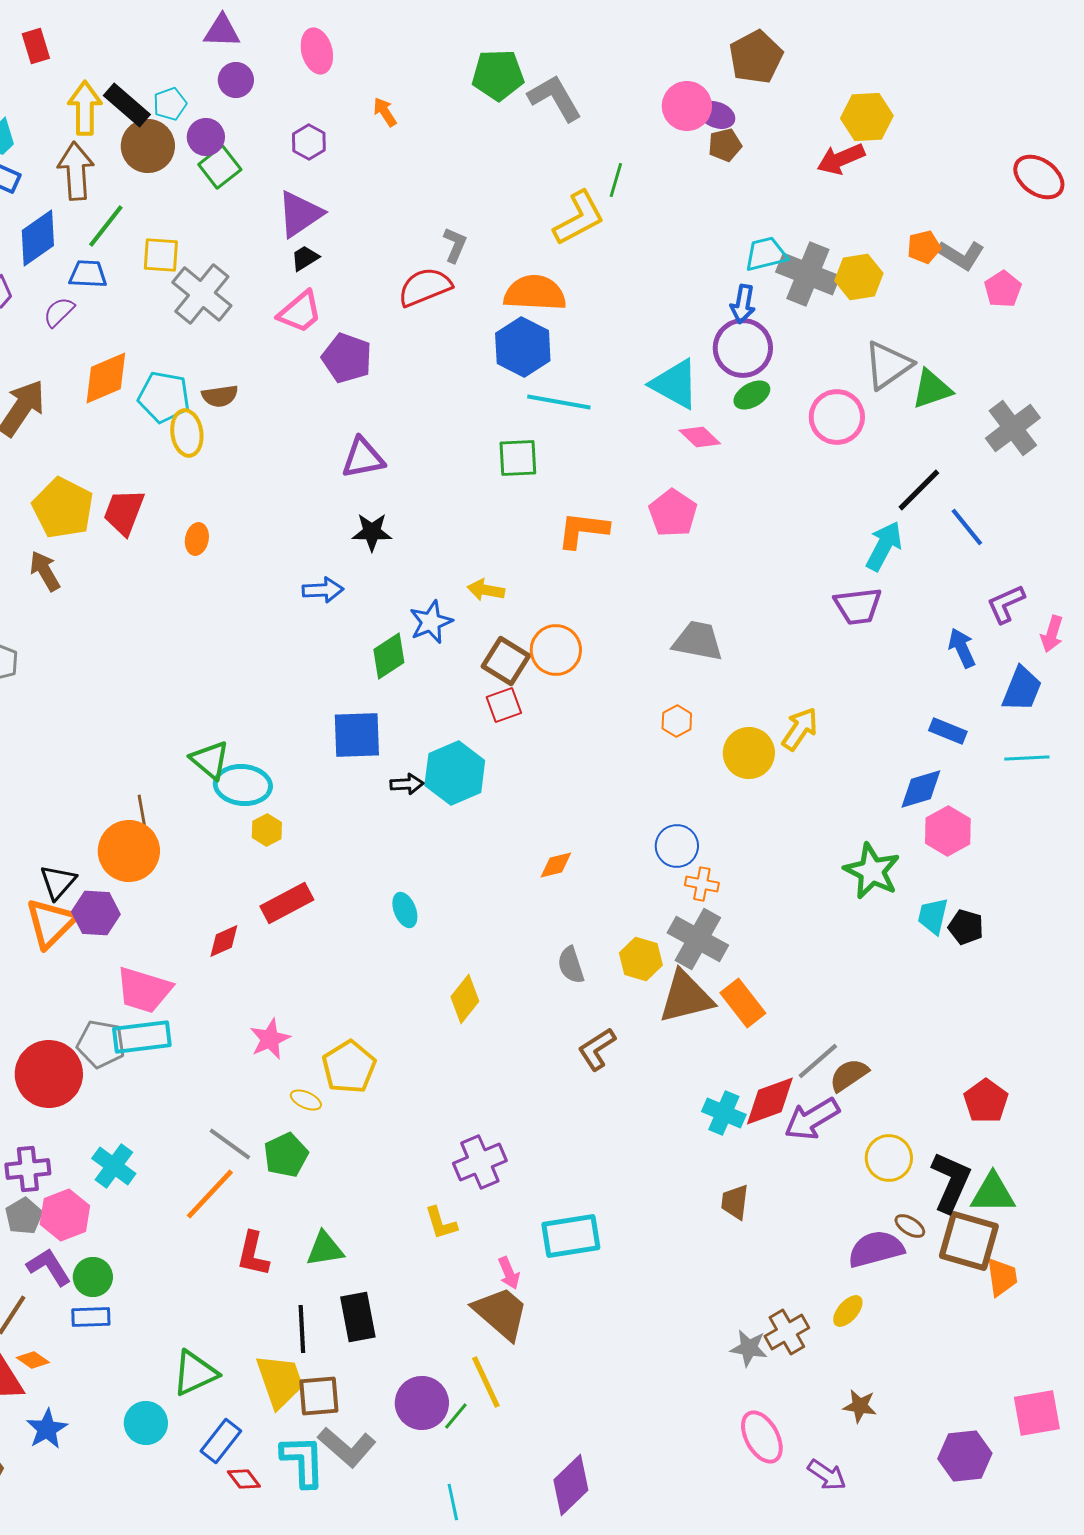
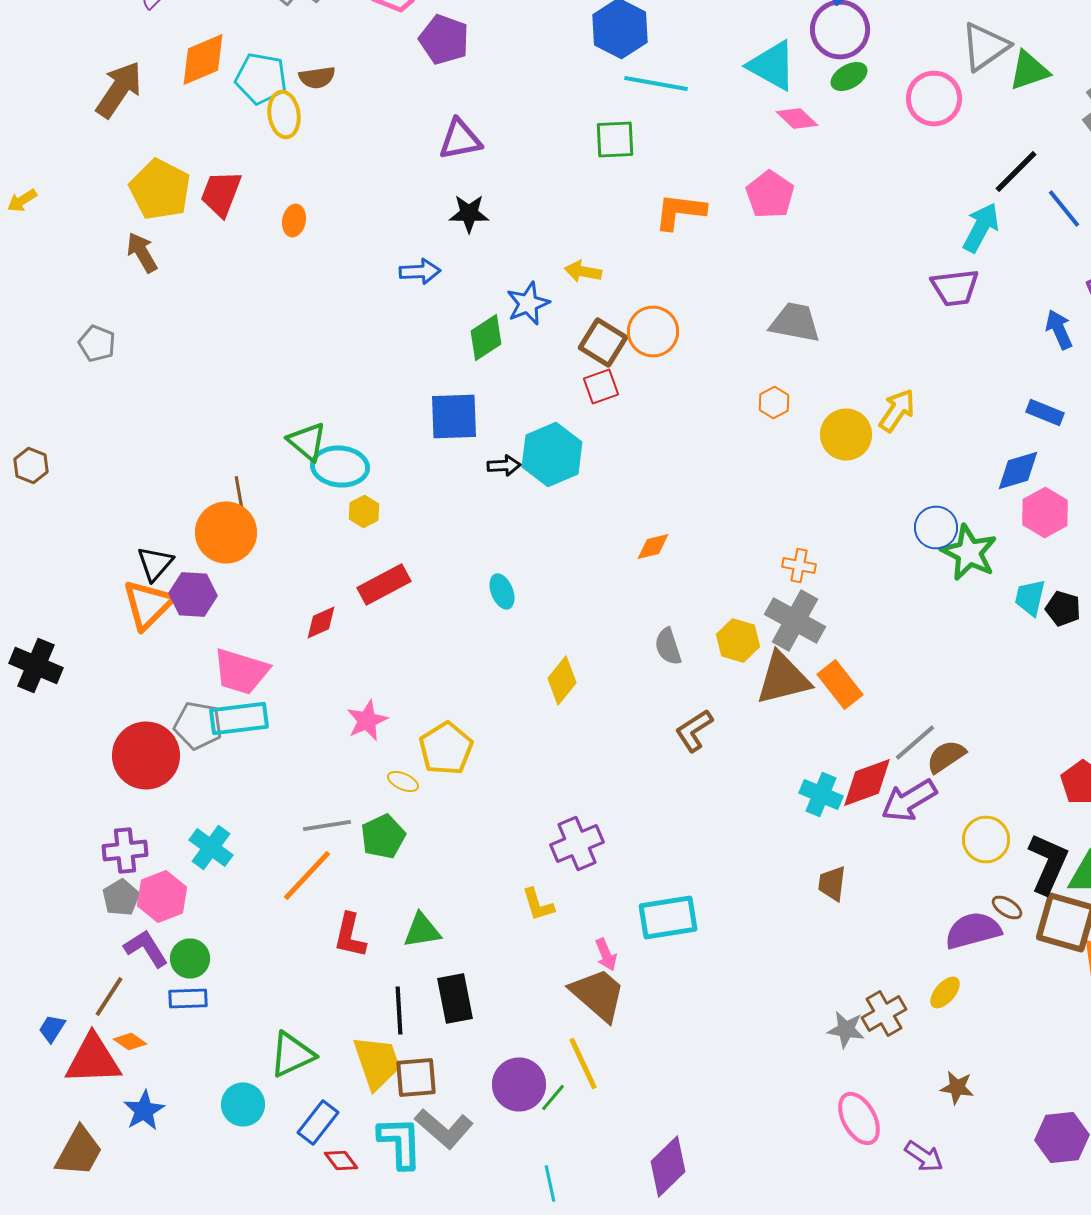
blue circle: (677, 846) -> (936, 528), moved
gray line: (230, 1144) -> (327, 826), turned -45

